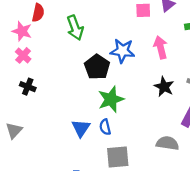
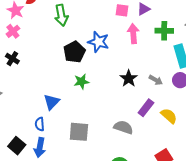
pink arrow: (161, 47) -> (133, 34), moved
green star: (111, 99) -> (81, 82), size x0.7
blue semicircle: (105, 127) -> (40, 124), moved

